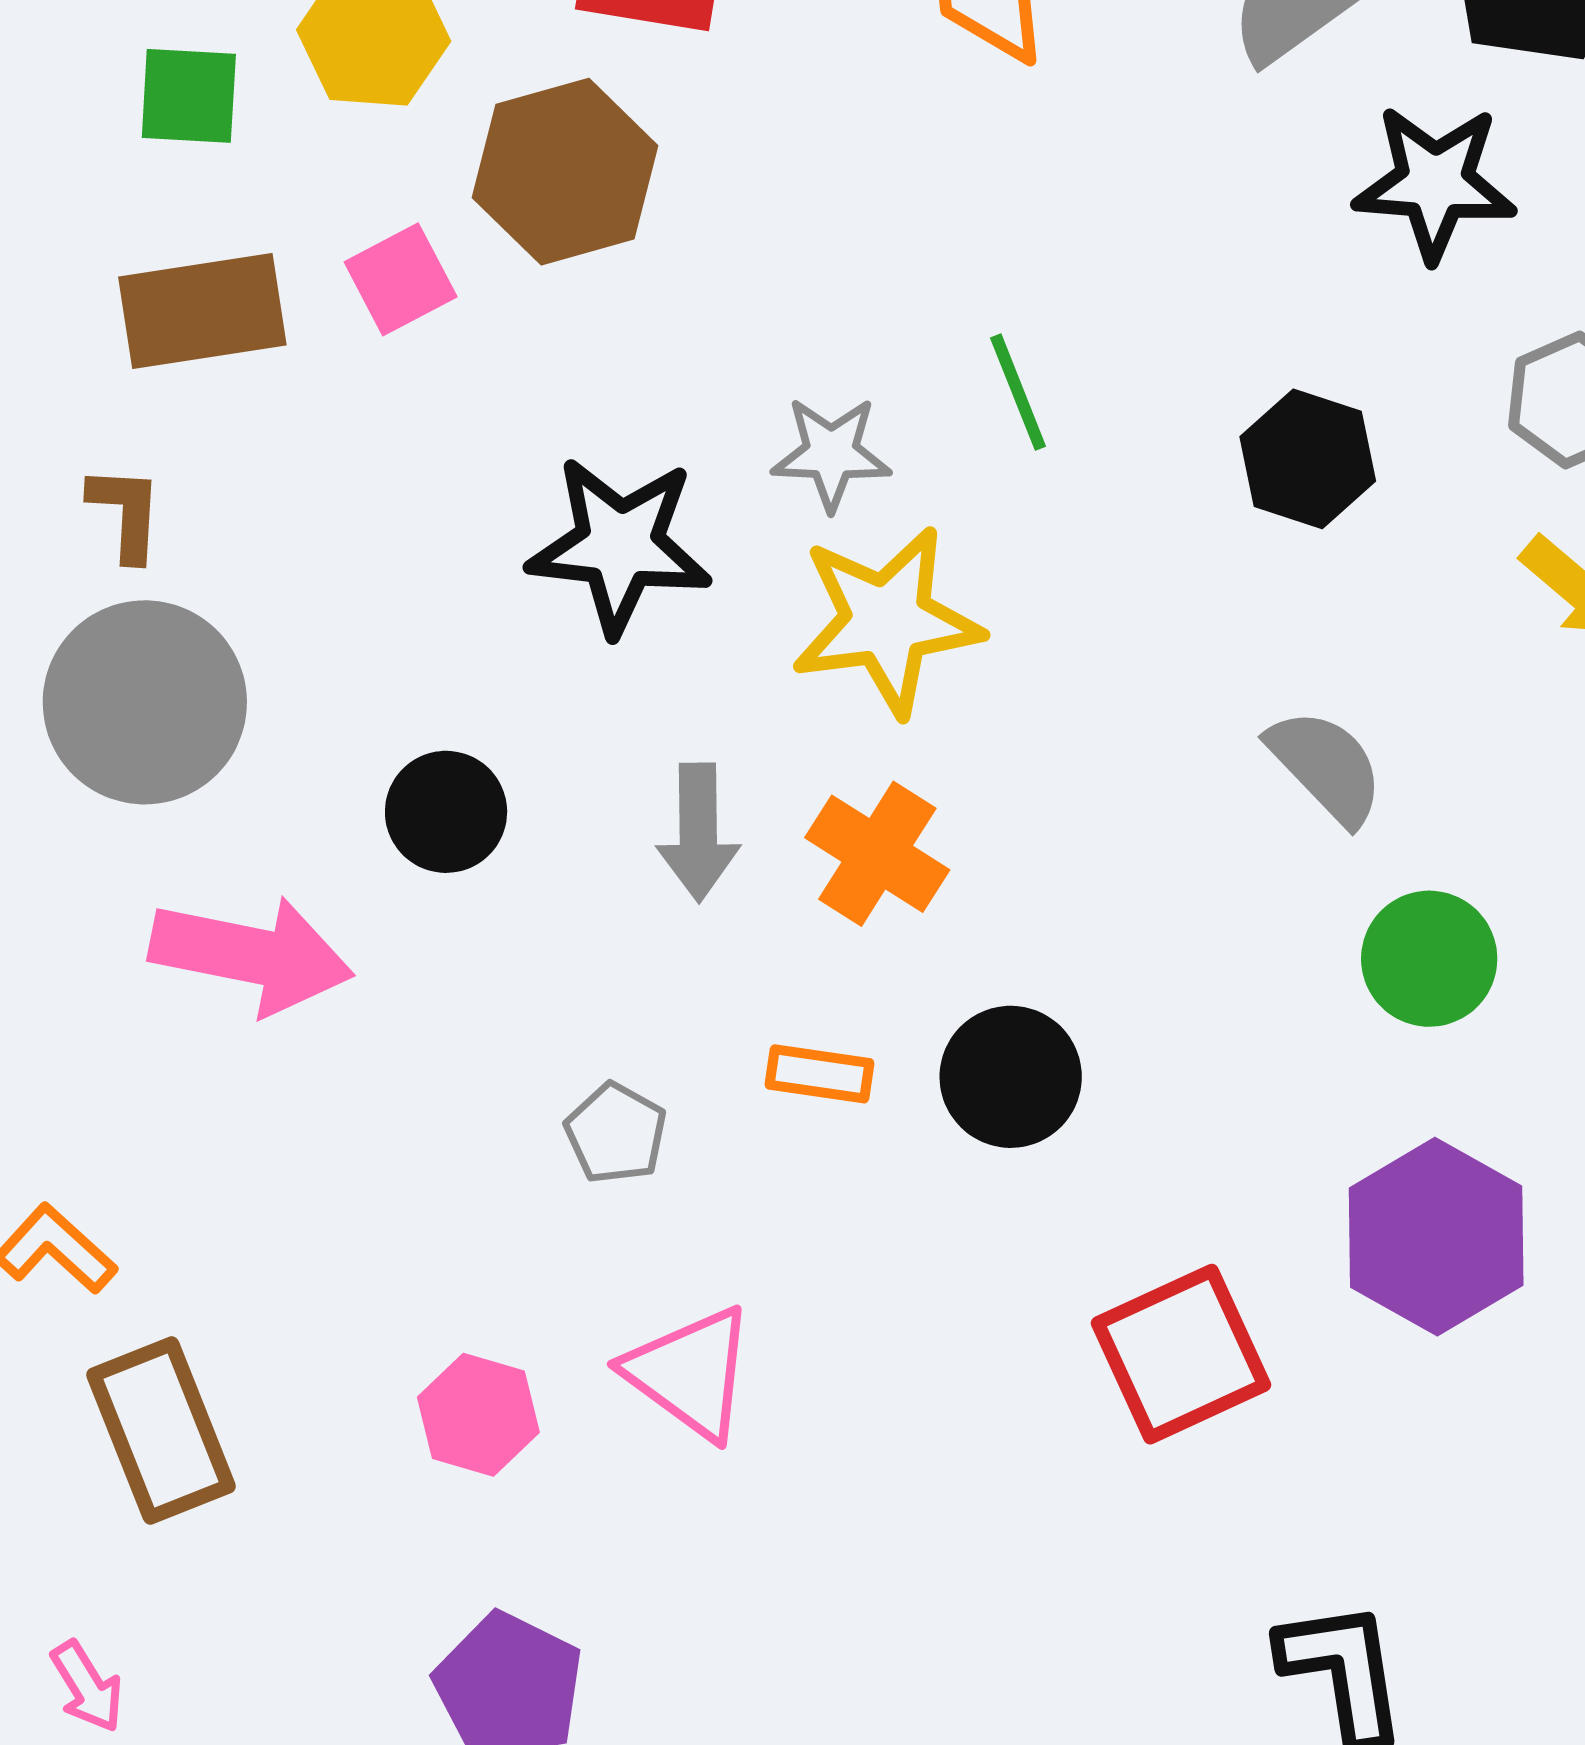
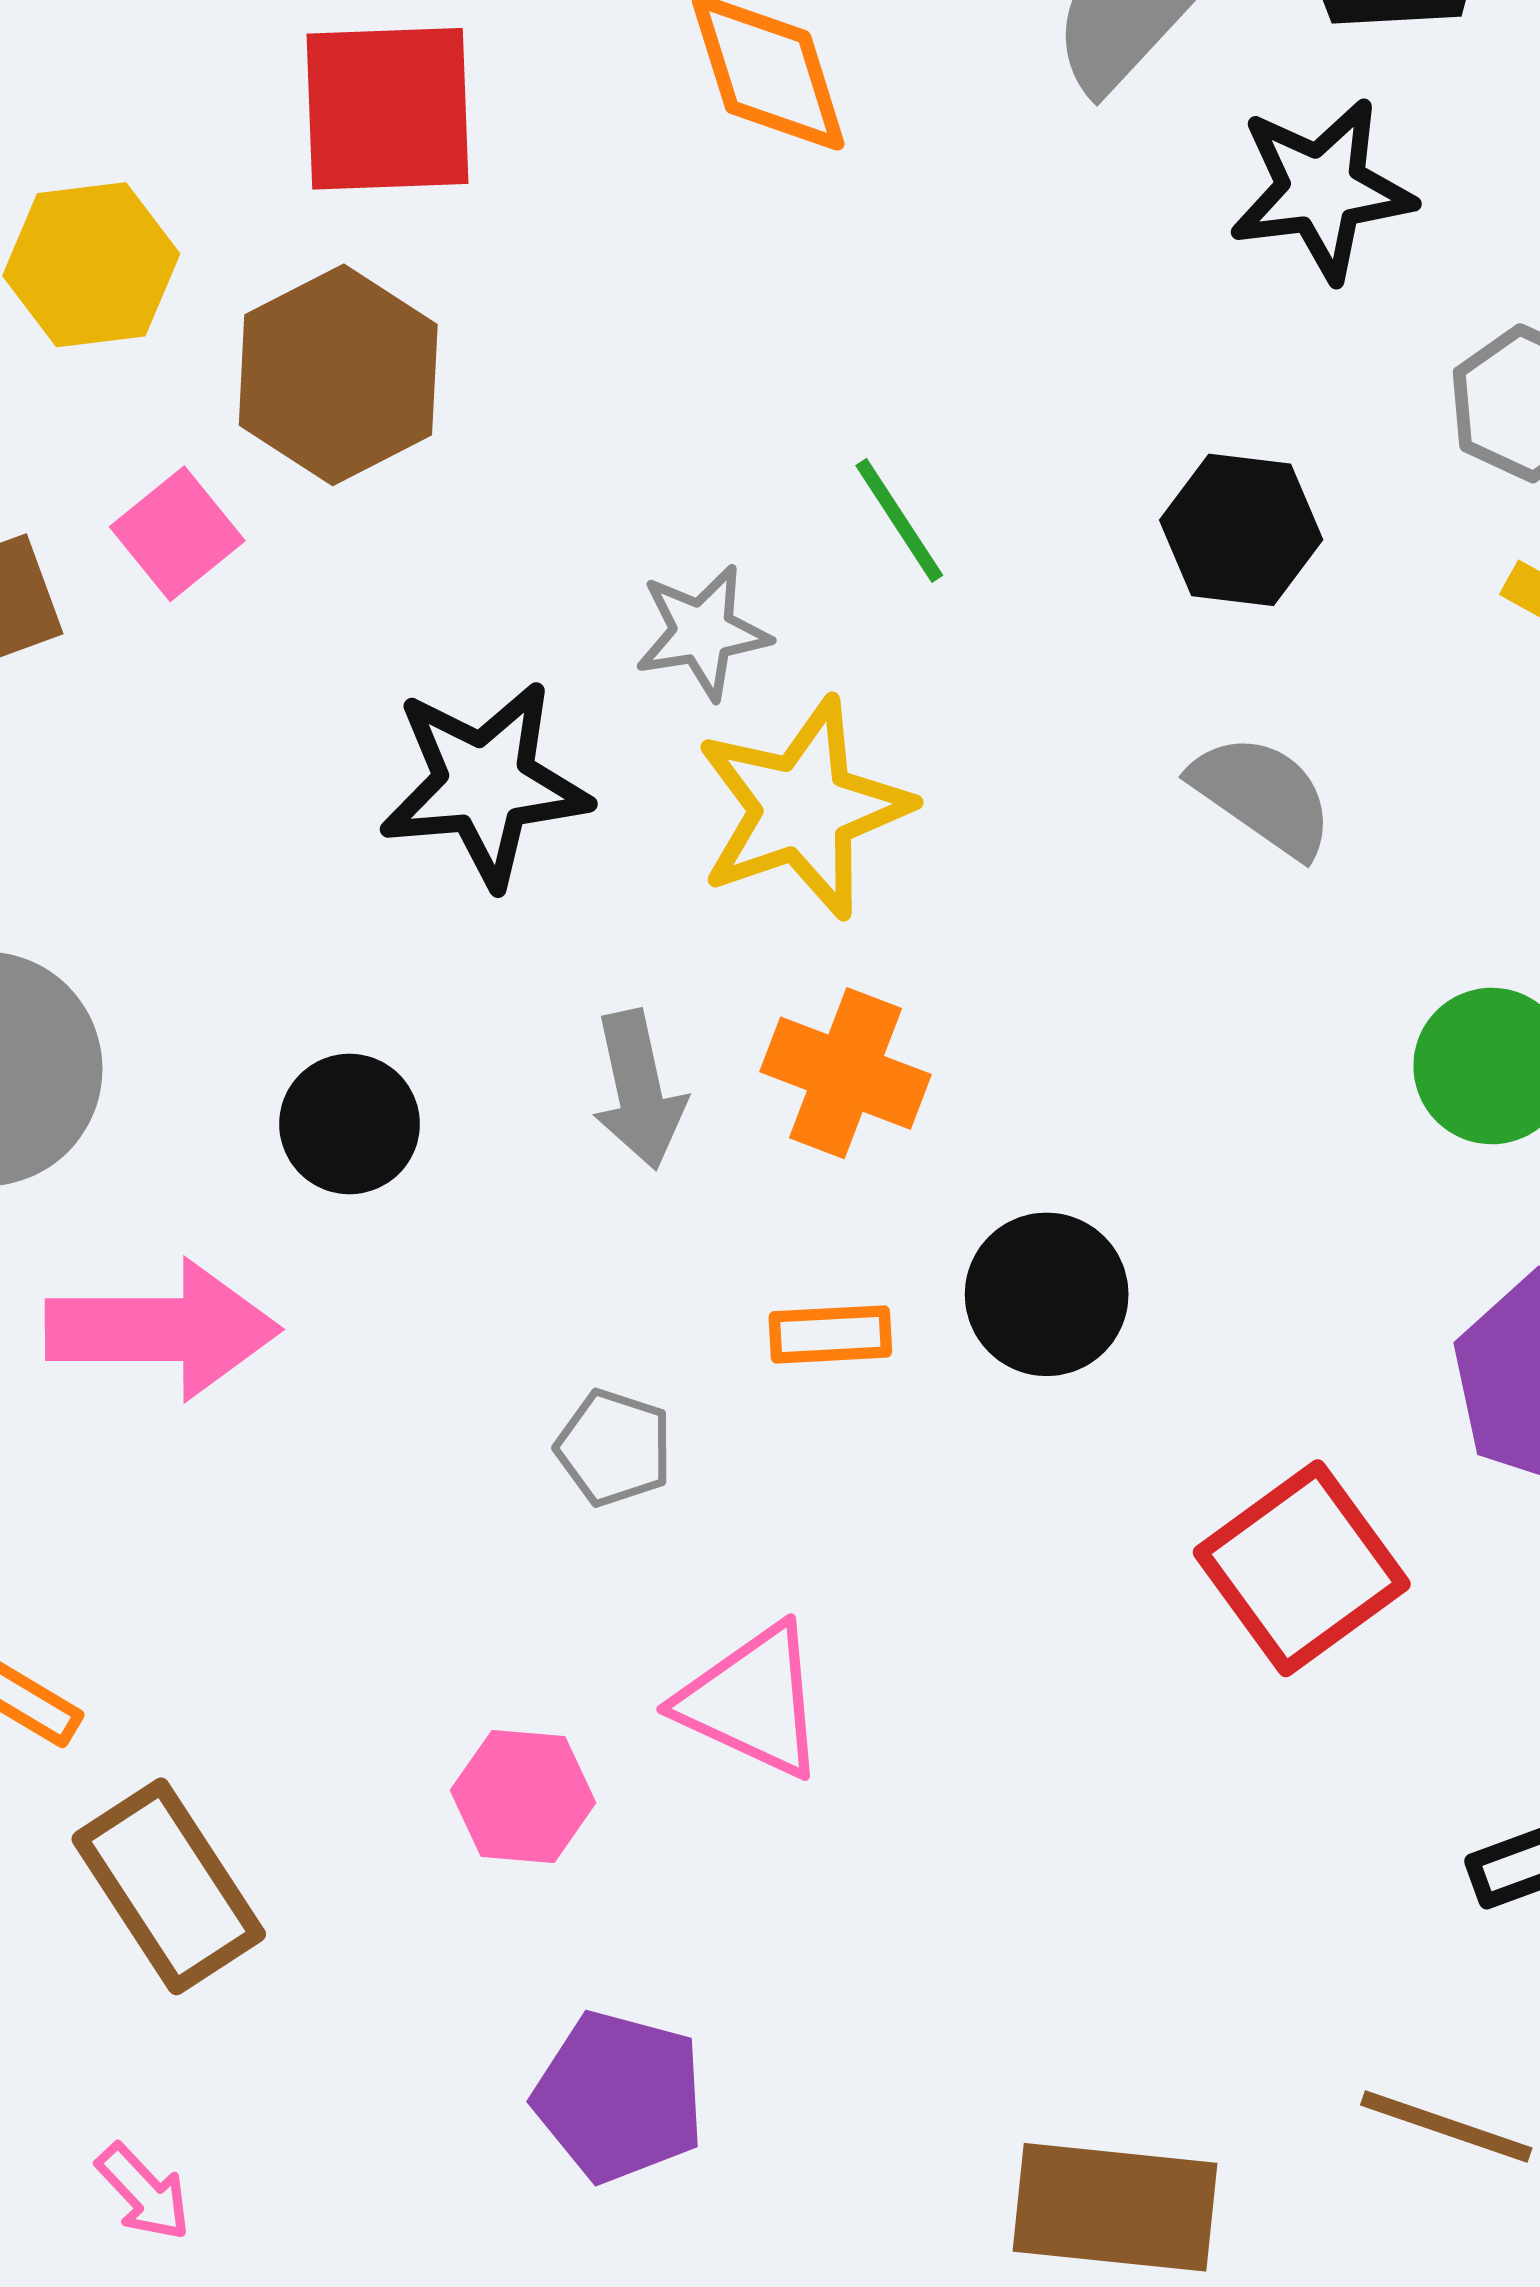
gray semicircle: (1326, 766) -> (1263, 795), moved

